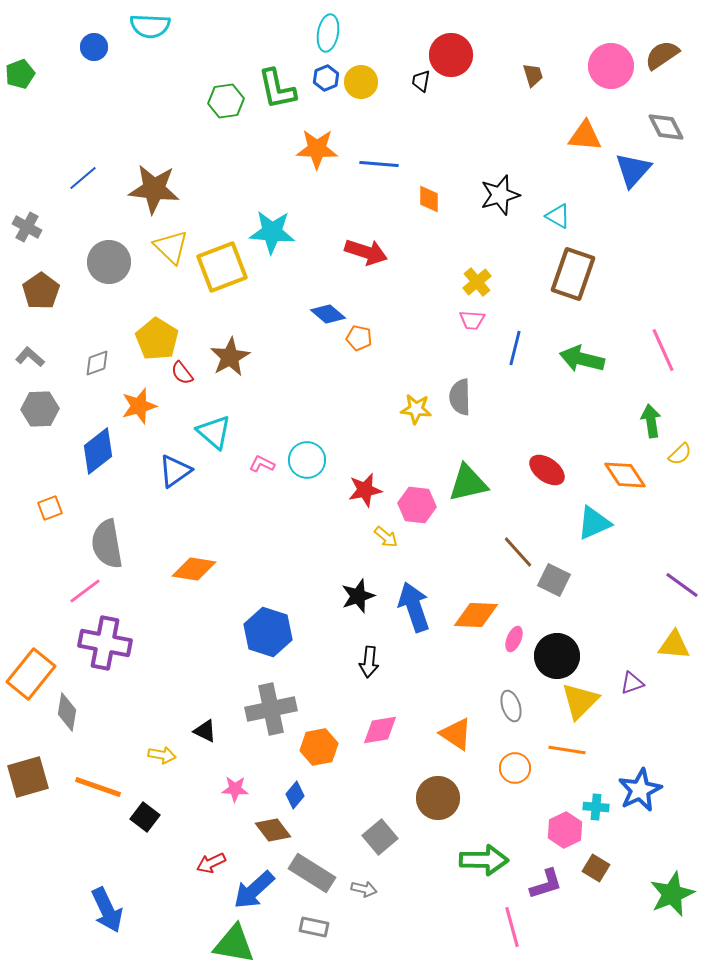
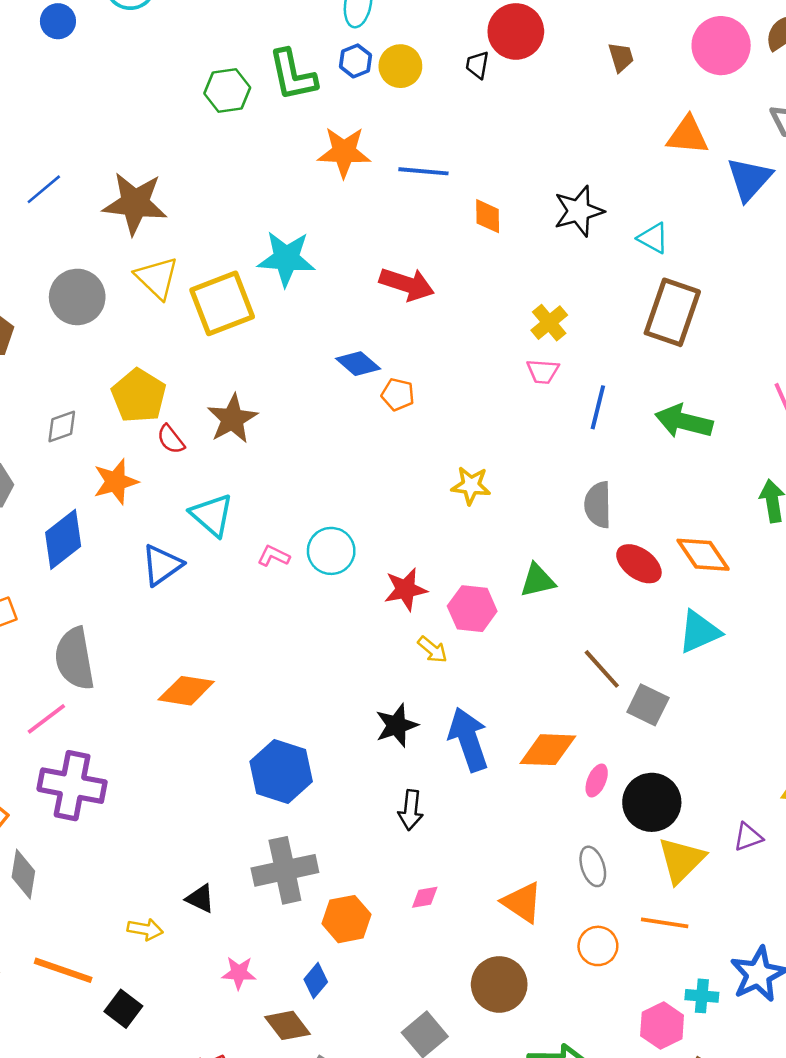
gray semicircle: (460, 397) -> (598, 505), moved
orange diamond: (625, 475) -> (703, 555), moved
green triangle: (468, 483) -> (538, 580), size x0.7
pink diamond: (380, 730) -> (425, 897), size x0.6

